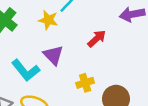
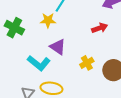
red arrow: (97, 39) -> (100, 28), moved, turned 35

